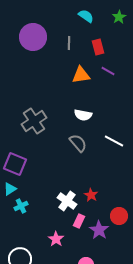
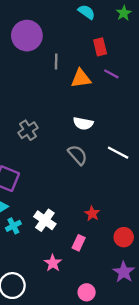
gray line: (69, 43) -> (56, 61), moved
gray cross: (34, 121) -> (28, 130), size x0.7
white cross: (67, 201) -> (45, 220), moved
purple star: (99, 230) -> (124, 272), moved

